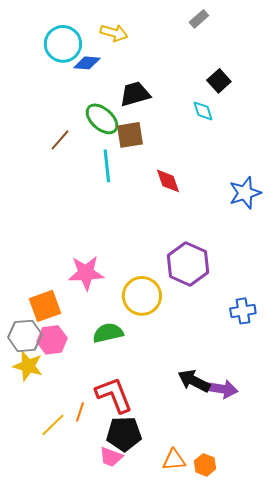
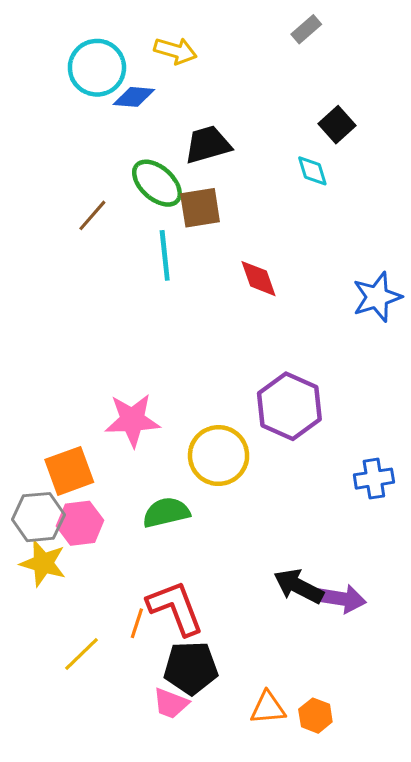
orange line: (80, 412) -> (137, 623), moved

